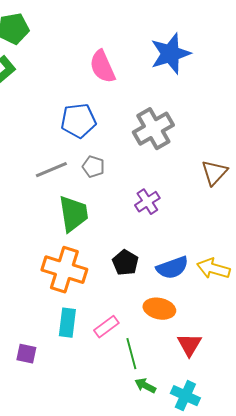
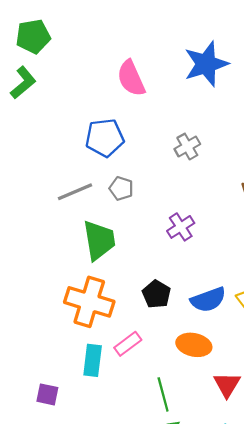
gray cross: (153, 129) -> (187, 147), size x0.6
pink rectangle: (106, 327) -> (128, 344), moved

